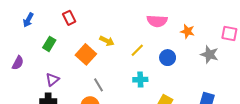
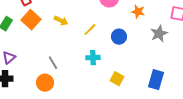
orange square: (86, 54) -> (31, 20), moved
gray star: (209, 54) -> (159, 34), turned 30

